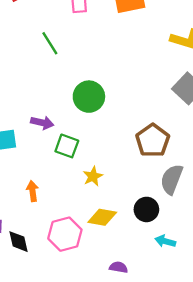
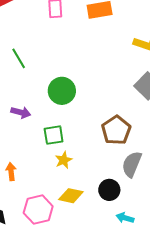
green line: (50, 43) -> (19, 58), moved
green square: (67, 146) -> (54, 135), moved, turned -30

